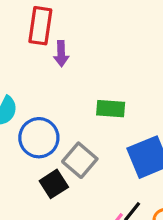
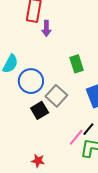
green rectangle: (111, 109) -> (77, 64), turned 66

